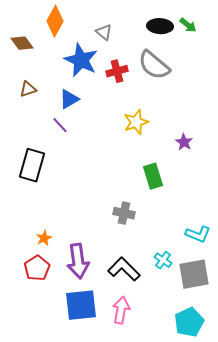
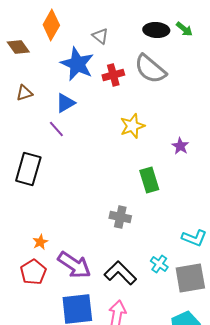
purple arrow: (78, 261) -> (74, 265), turned -48

